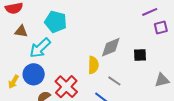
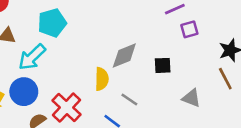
cyan pentagon: (56, 22) -> (52, 23), turned -30
gray triangle: (162, 80) -> (191, 98), turned 35

